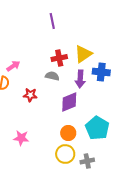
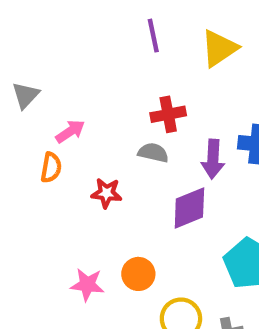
yellow triangle: (83, 54) -> (219, 48), moved
orange circle: (68, 133) -> (138, 274), moved

